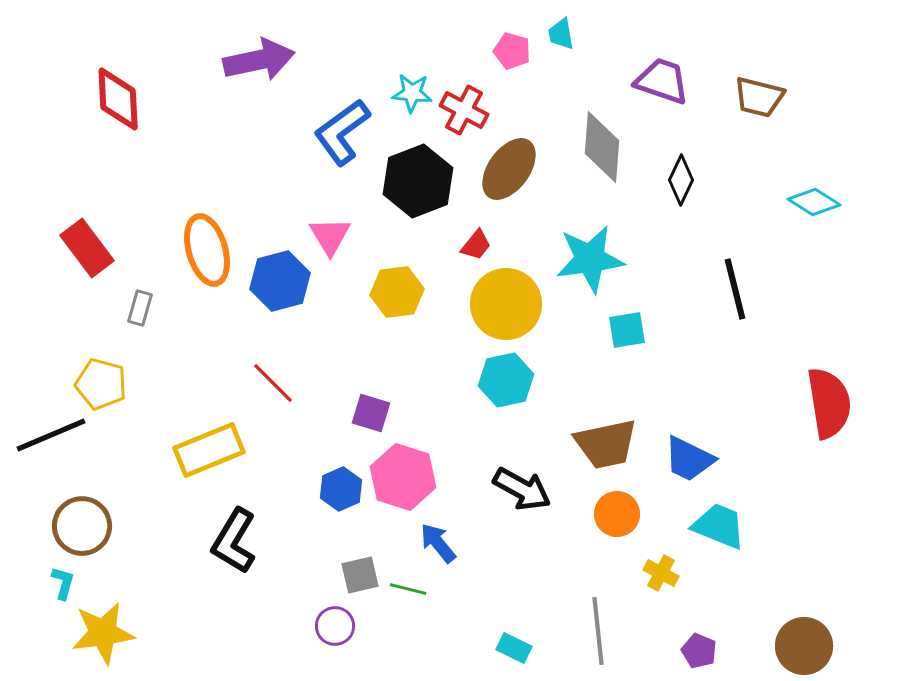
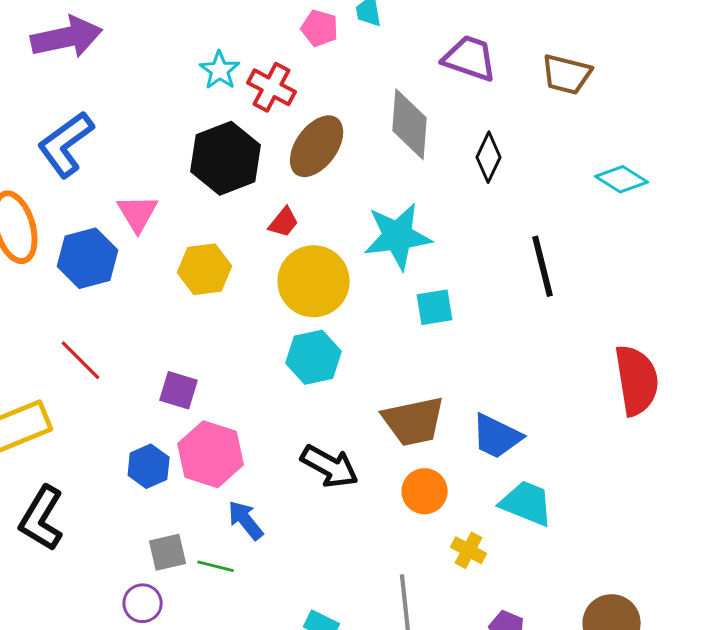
cyan star: (412, 93) -> (220, 70), turned 30
blue L-shape: (342, 132) -> (66, 144), moved

